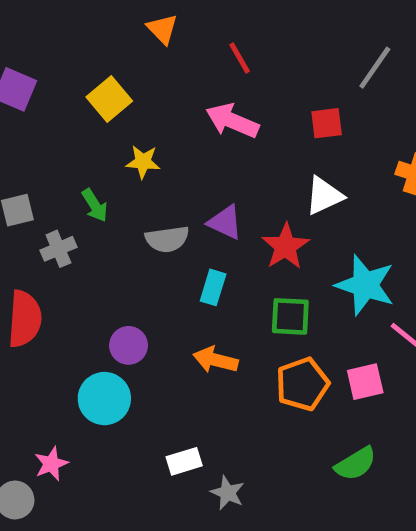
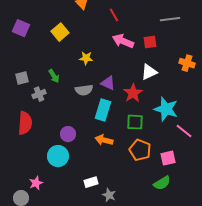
gray line: (375, 68) -> (170, 19), turned 48
pink arrow: (232, 121) -> (123, 41), moved
yellow star: (143, 162) -> (86, 58), moved
cyan rectangle: (213, 287) -> (103, 110), size x1.5
pink square: (365, 382) -> (168, 158), moved
orange pentagon: (302, 384) -> (140, 150), turned -30

